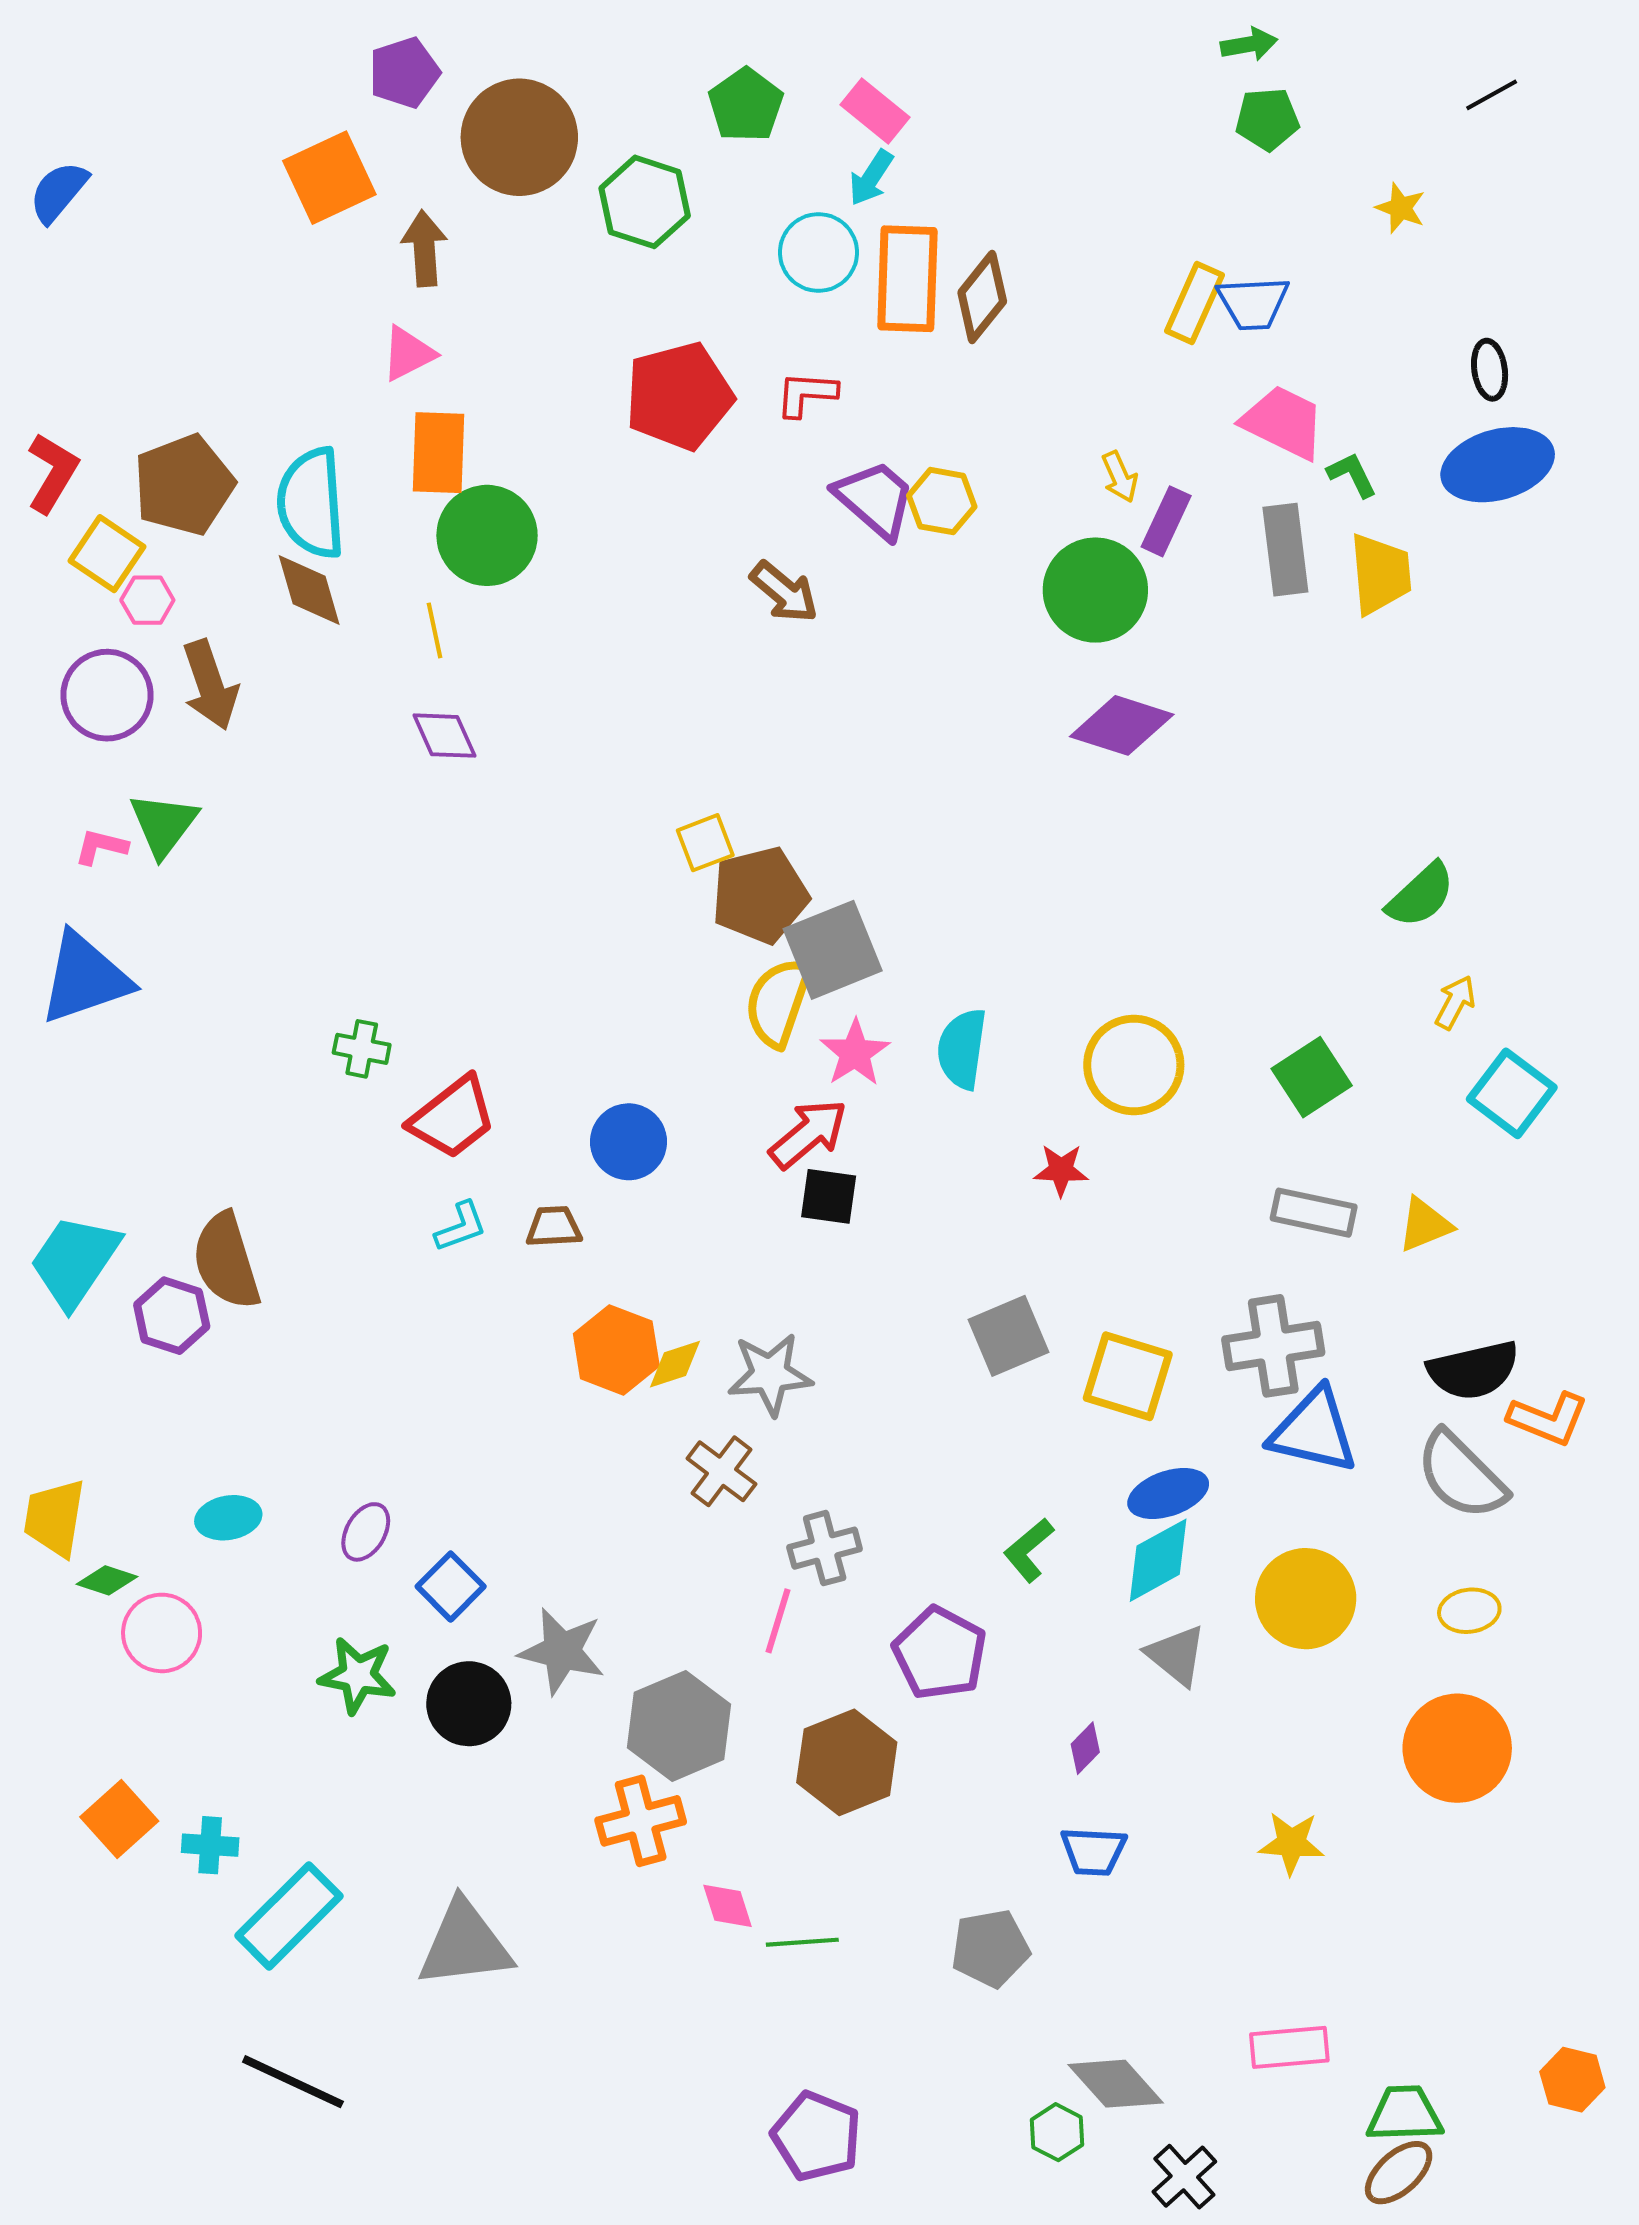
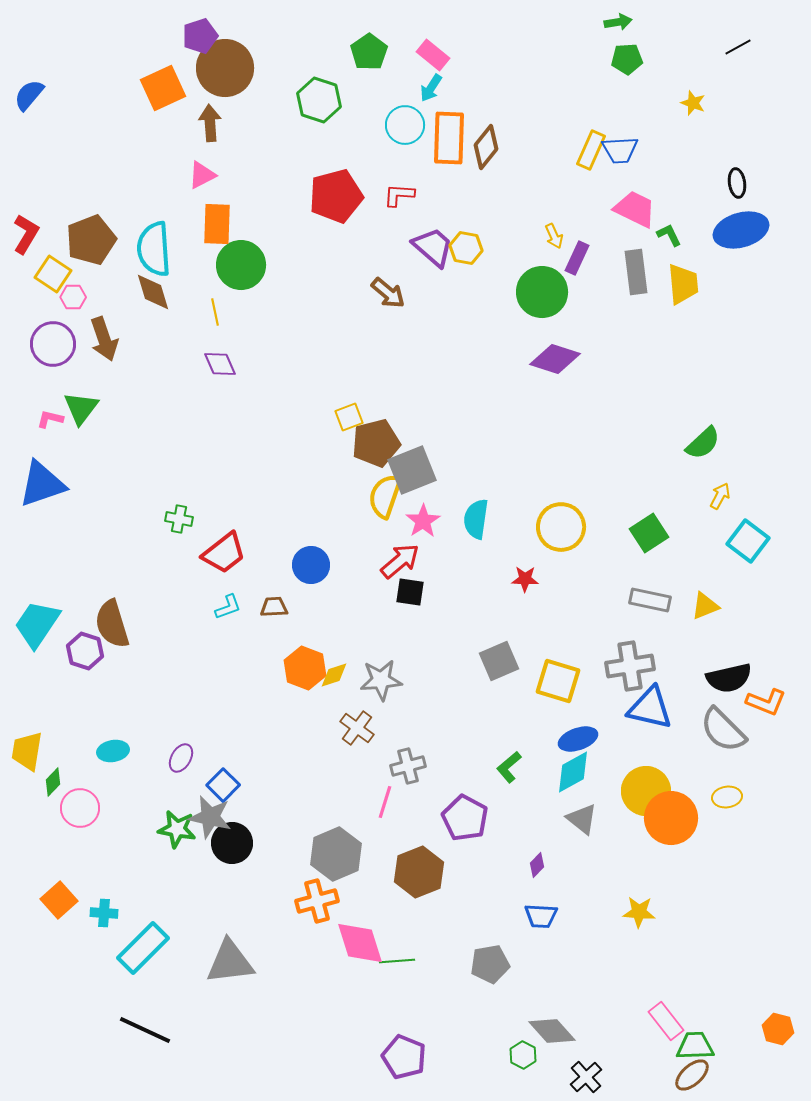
brown circle: (519, 137) -> (225, 68), moved
green diamond: (107, 1580) -> (53, 782), turned -64
gray star: (562, 1651) -> (210, 817), moved
orange circle: (1457, 1748) -> (671, 818), moved
pink diamond: (728, 1906) -> (360, 943), size x1.8
pink rectangle: (1289, 2047) -> (666, 1021), moved, turned 57

